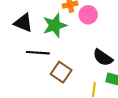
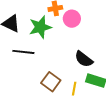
brown square: (61, 72) -> (51, 82), moved

